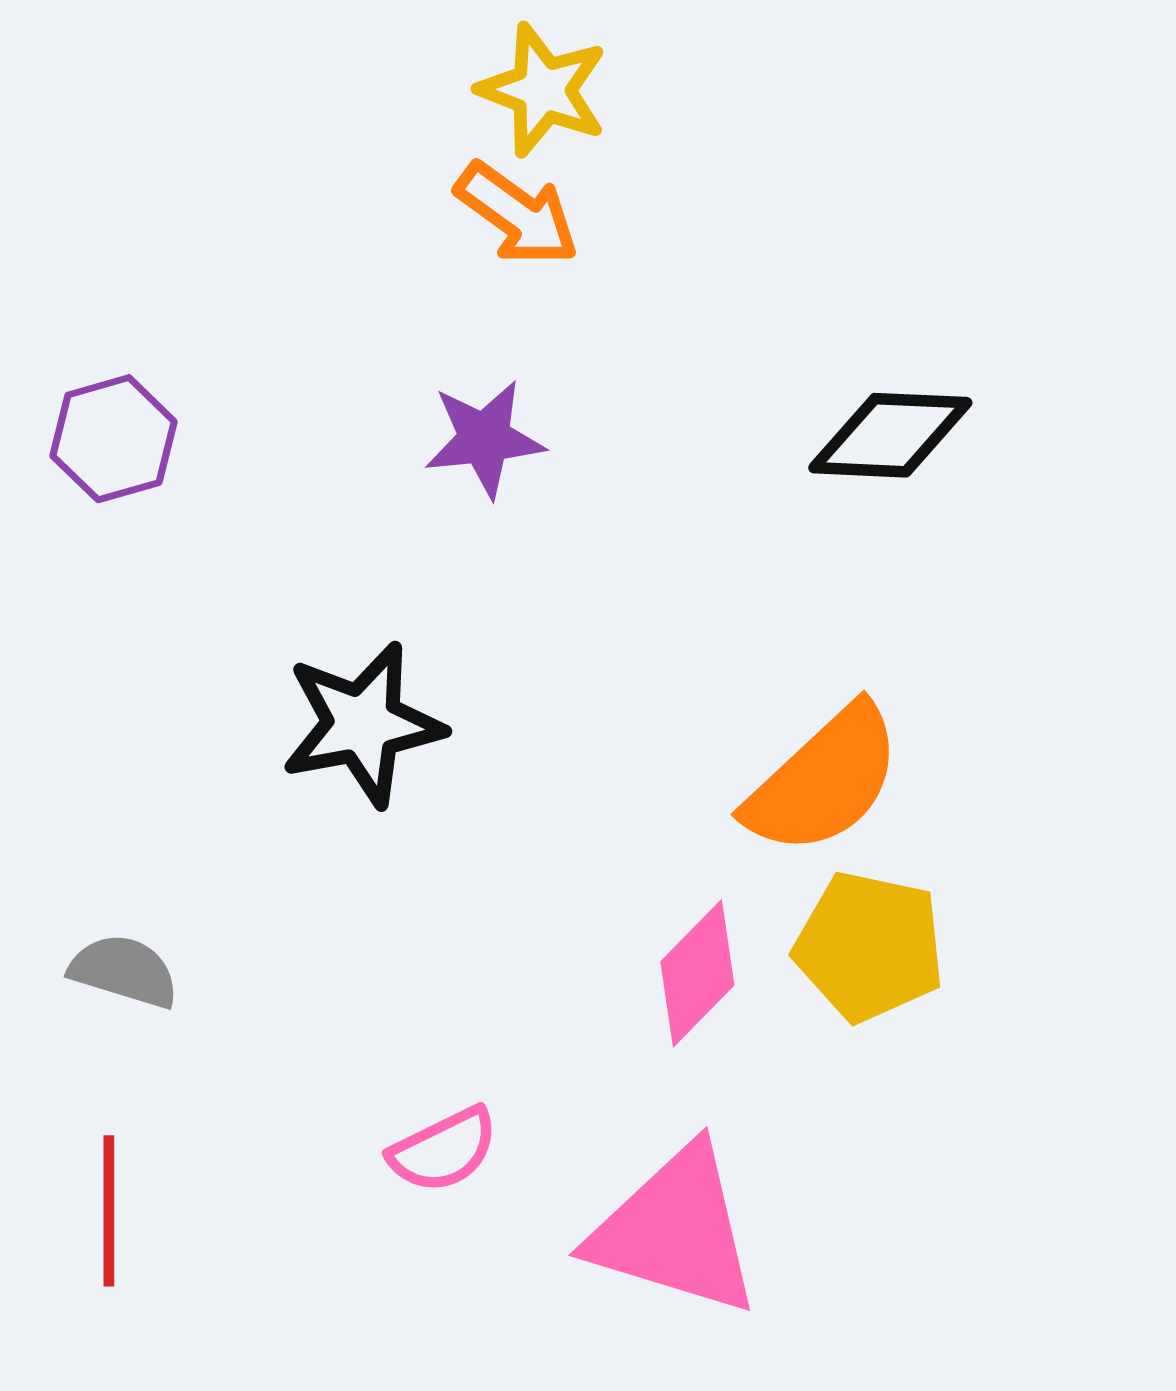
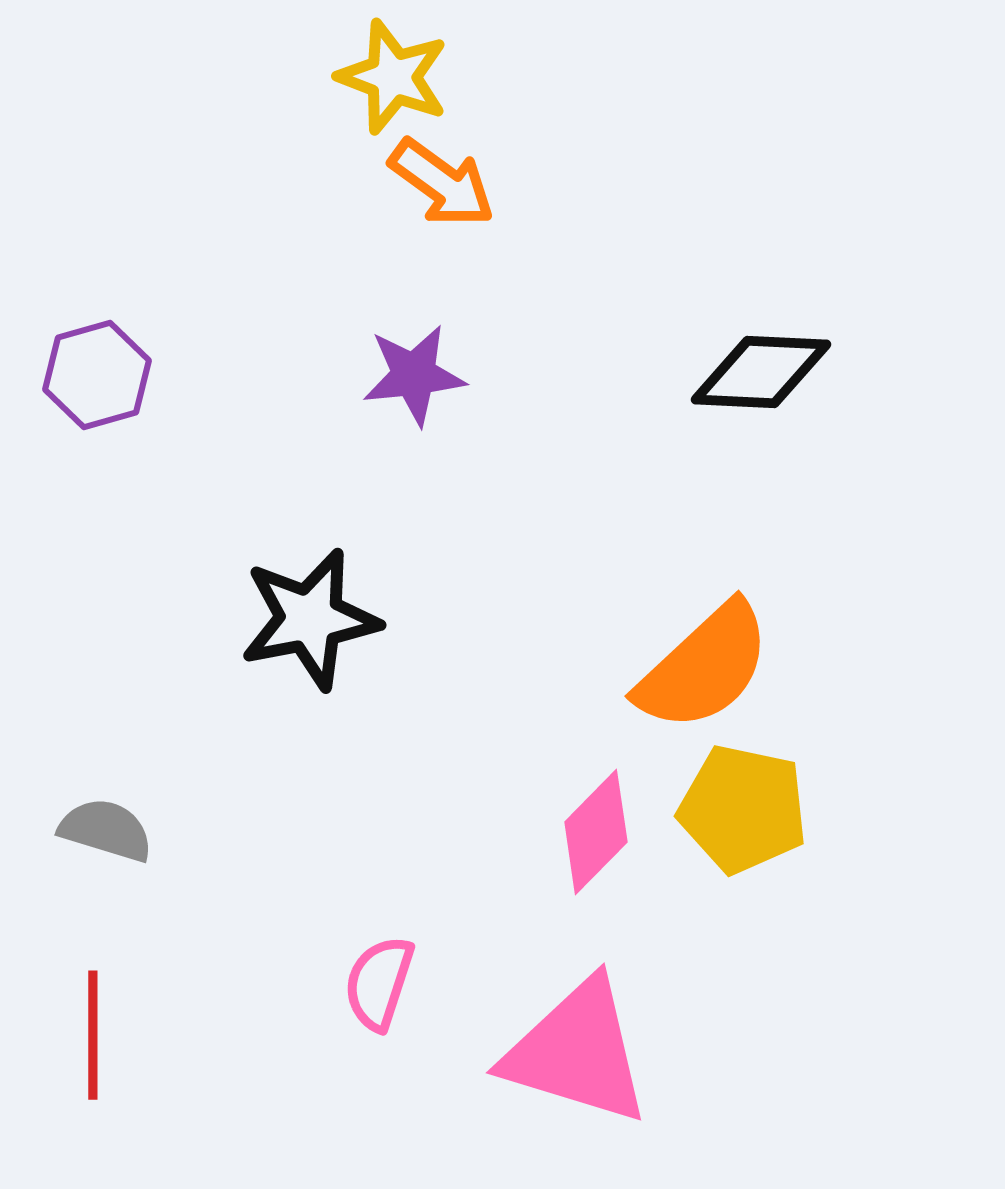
yellow star: (543, 90) -> (393, 77), moved
pink semicircle: (443, 1150) -> (379, 983), turned 134

